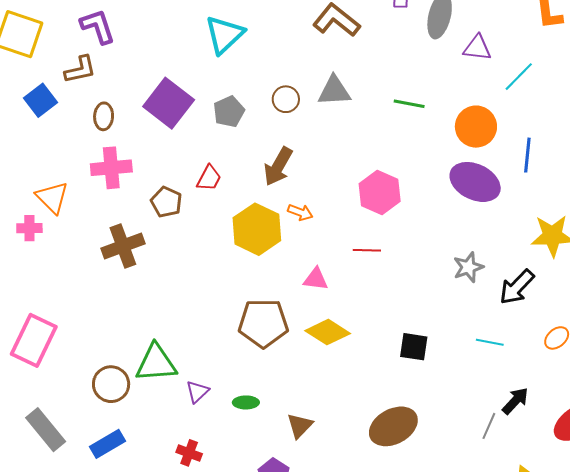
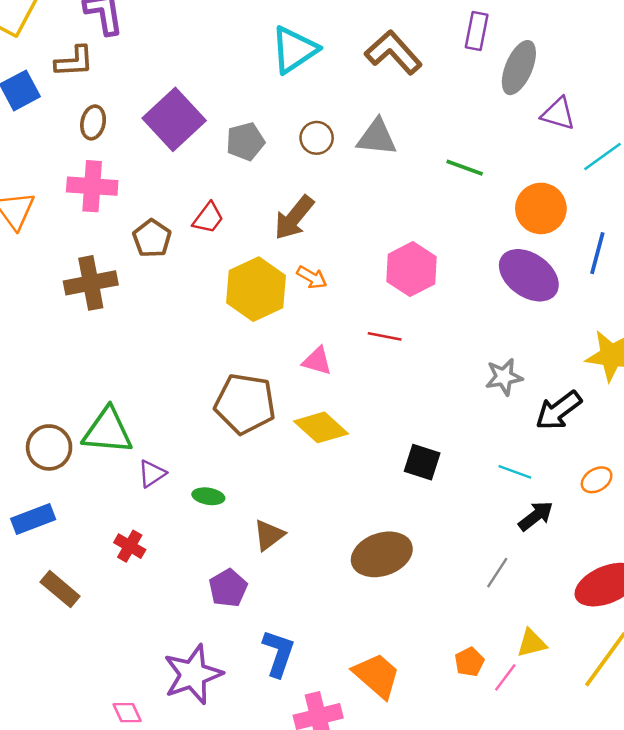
cyan triangle: (224, 35) -> (294, 50), moved
black arrow: (515, 401) -> (536, 516), moved

